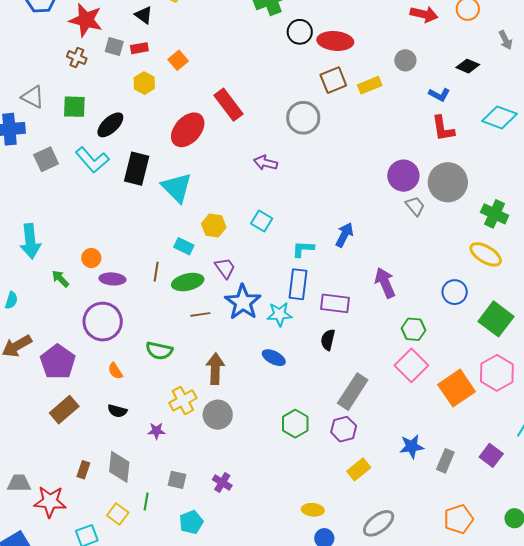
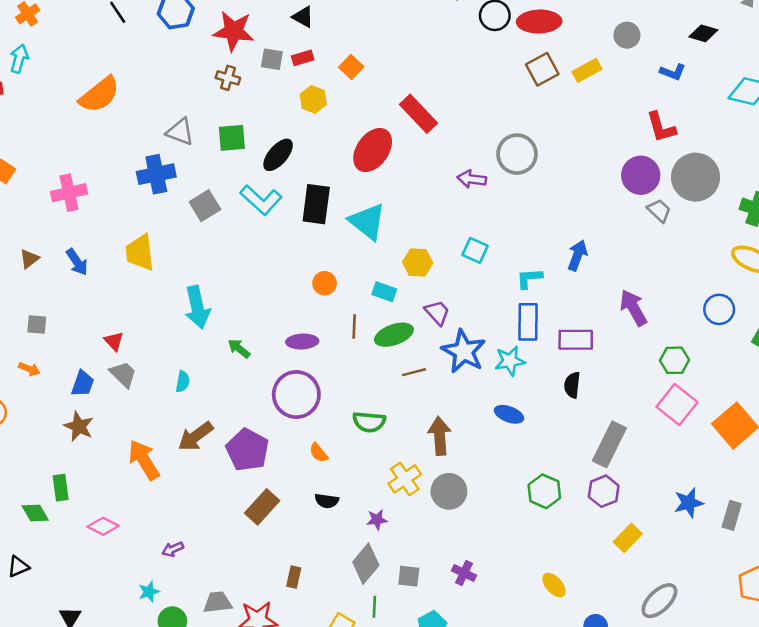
gray circle: (303, 118) -> (517, 154), moved
red L-shape: (443, 128) -> (661, 127), moved
orange circle: (91, 258) -> (325, 283), moved
gray diamond: (119, 467) -> (366, 564), moved, turned 40
yellow ellipse: (313, 510) -> (554, 585), moved, turned 50

